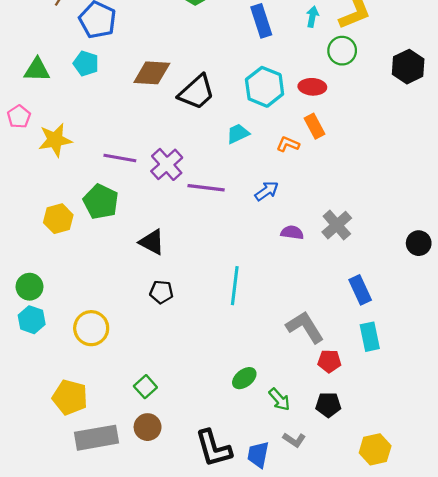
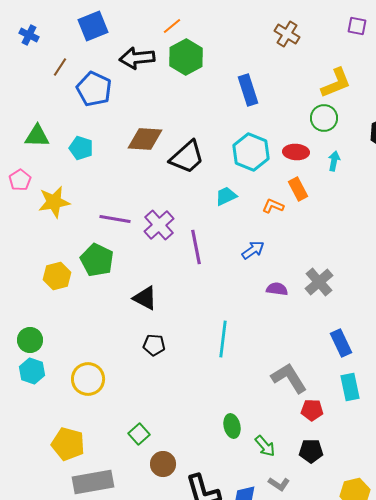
cyan arrow: (312, 17) -> (334, 161), moved
cyan pentagon: (86, 63) -> (81, 148), moved
purple line: (206, 188) -> (196, 247), turned 72
green ellipse: (244, 378) -> (232, 426), turned -65
brown circle: (148, 427) -> (163, 464), moved

